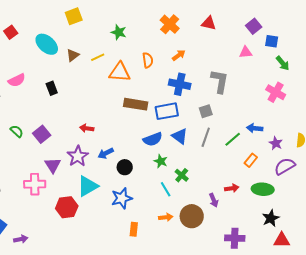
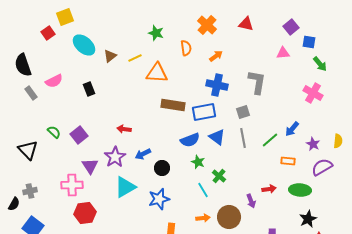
yellow square: (74, 16) -> (65, 17), moved
orange semicircle: (148, 60) -> (186, 48), moved
blue arrow: (255, 128) -> (292, 129), turned -56
gray line: (206, 137) -> (243, 138), turned -30
orange rectangle: (251, 160) -> (288, 161), turned 56
red hexagon: (67, 207) -> (85, 213), moved

